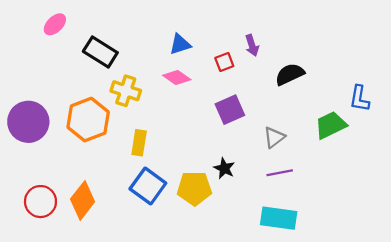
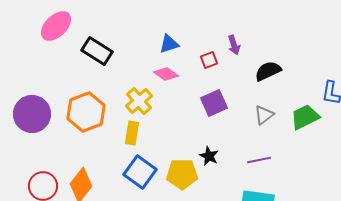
pink ellipse: (55, 24) -> (56, 26), size x1.5
yellow cross: (126, 91) -> (139, 101), moved, turned 32
gray triangle: (274, 137) -> (264, 115), moved

